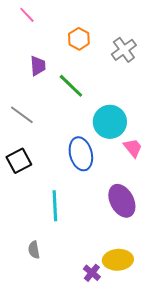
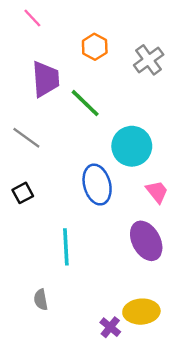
purple trapezoid: (38, 66) -> (46, 79), size x1.5
pink trapezoid: (133, 148) -> (157, 192), moved
black square: (19, 161) -> (23, 193), size x0.7

